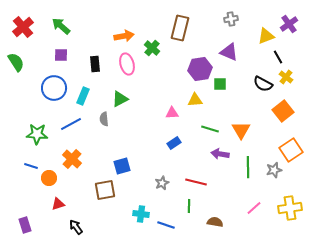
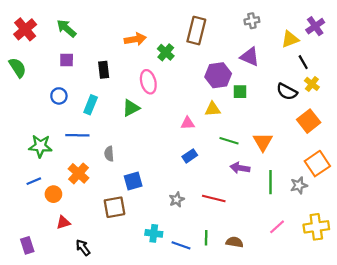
pink ellipse: (127, 64) -> (148, 82), moved
blue circle: (54, 88) -> (59, 96), size x0.6
gray semicircle: (104, 119) -> (109, 154), moved
blue line: (71, 124) -> (77, 135), turned 30
blue line: (31, 166) -> (34, 181), turned -40
green line: (189, 206) -> (206, 238), moved

